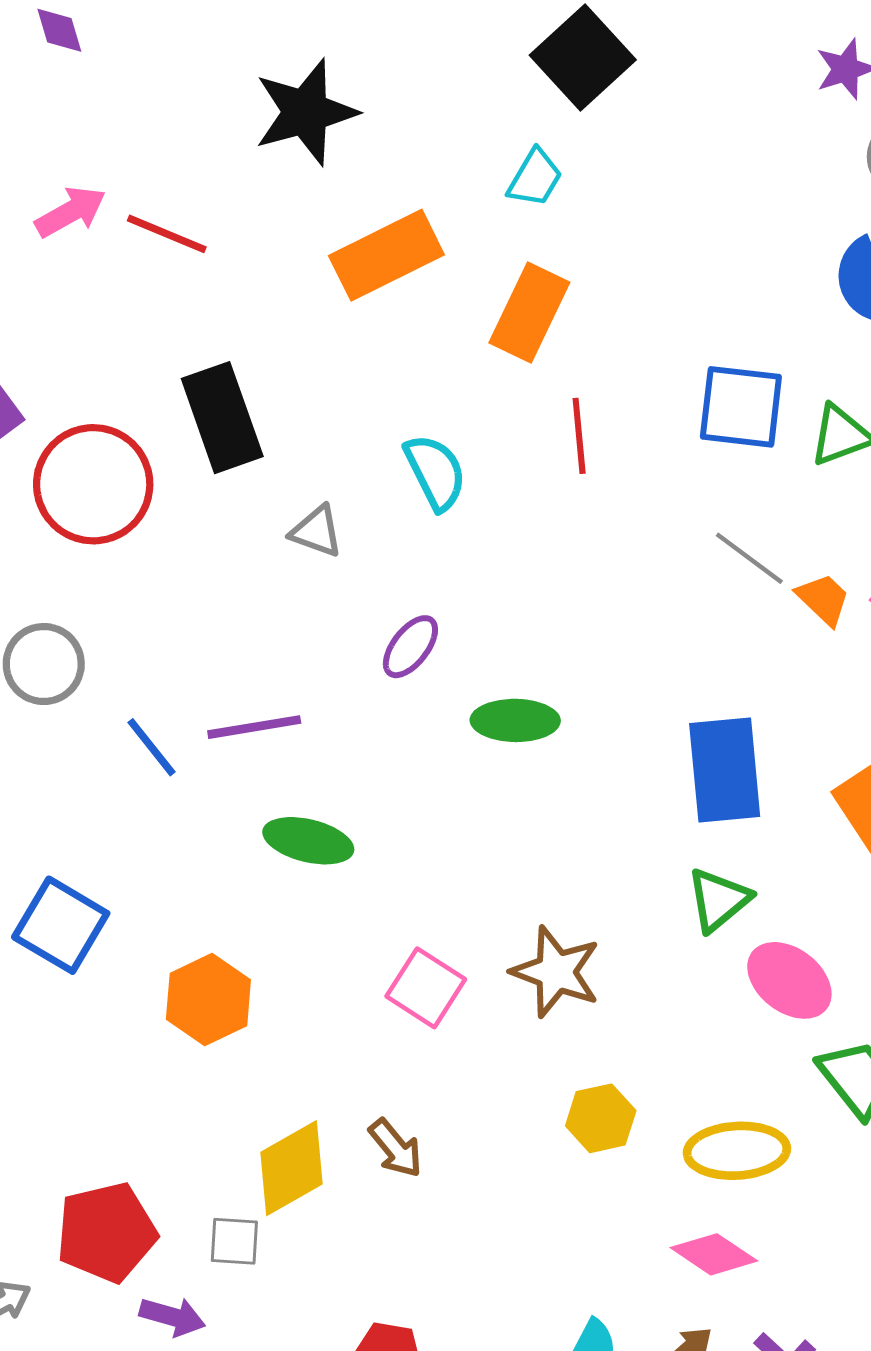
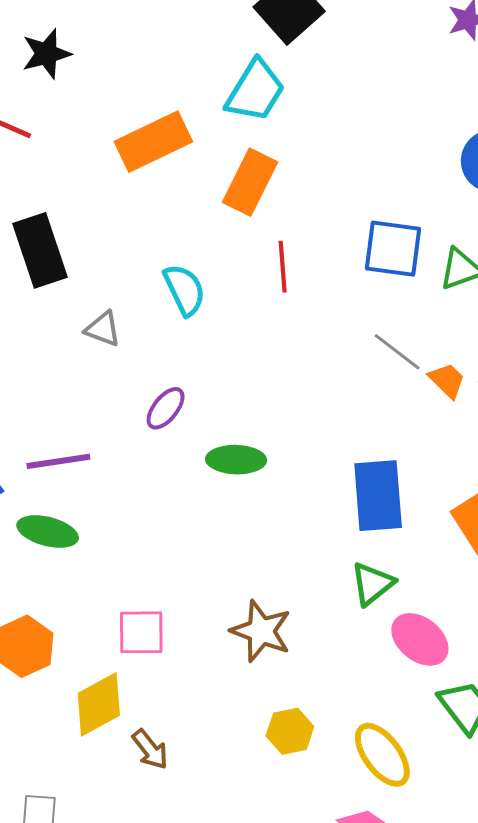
black star: (306, 112) -> (46, 54), moved, size x0.7
cyan trapezoid: (535, 178) -> (255, 91), size x1.6
green ellipse: (308, 841) -> (48, 532), moved
pink square: (426, 988) -> (141, 632), moved, turned -34
yellow ellipse: (737, 1151) -> (382, 755), turned 56
yellow diamond: (291, 1168) -> (99, 704), moved

